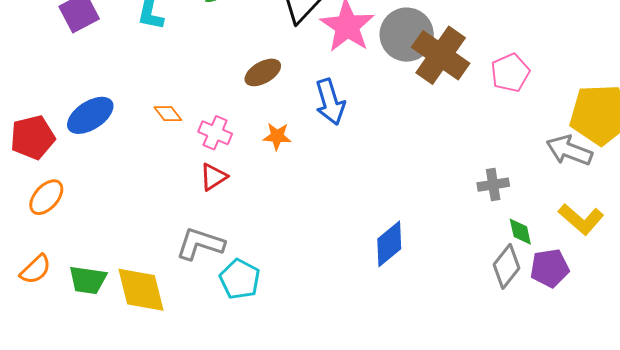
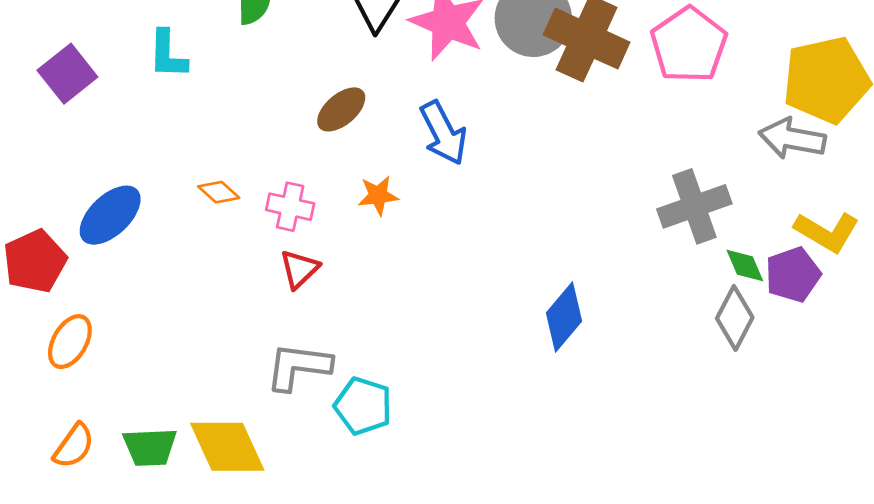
pink pentagon: (510, 73) -> (689, 45), size x1.4
gray cross: (493, 185) -> (694, 206), size x1.6
purple pentagon: (550, 268) -> (793, 275), moved

